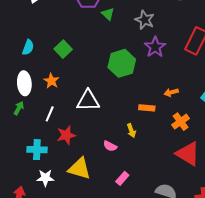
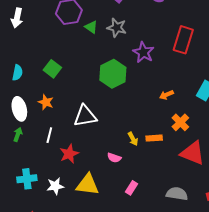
gray star: (145, 20) -> (117, 28), moved
orange rectangle: (147, 108) -> (154, 138), moved
cyan cross: (37, 150) -> (27, 179), moved
white star: (45, 178) -> (55, 186), moved

